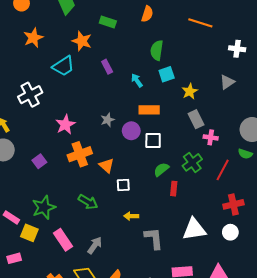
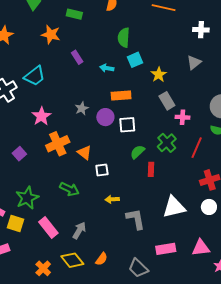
cyan trapezoid: (63, 66) -> (35, 76), moved
cyan arrow: (137, 80) -> (107, 68), turned -40

